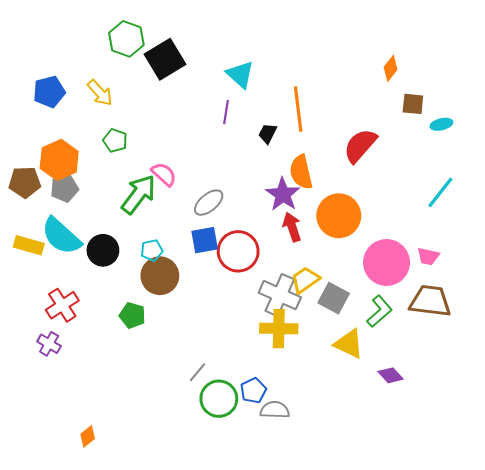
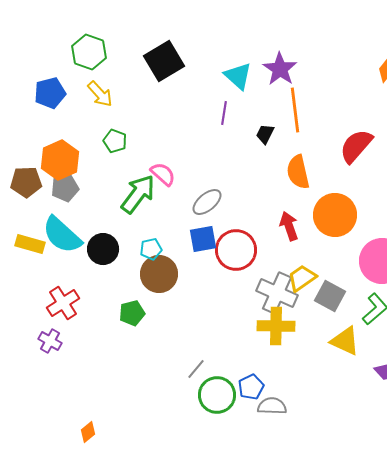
green hexagon: (126, 39) -> (89, 52), moved
purple star: (283, 194) -> (280, 69), moved
green pentagon: (132, 315) -> (132, 313), turned -30

